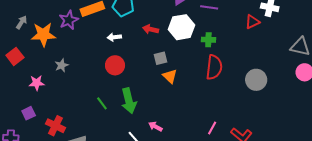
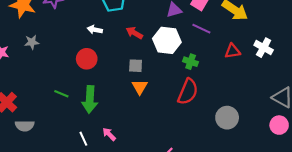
red triangle: (252, 22) -> (233, 51), moved
green line: (102, 103) -> (61, 94), turned -48

